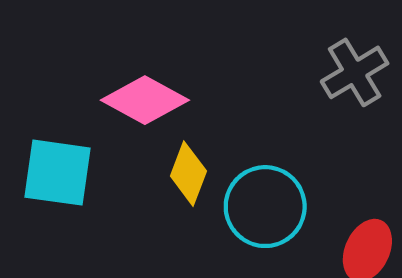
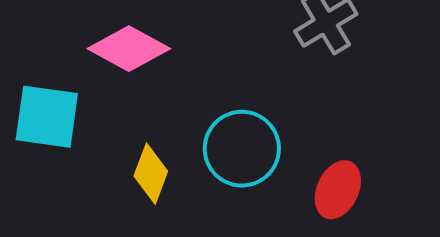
yellow diamond: (188, 174) -> (151, 174), moved

